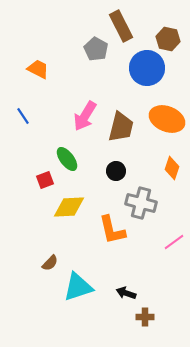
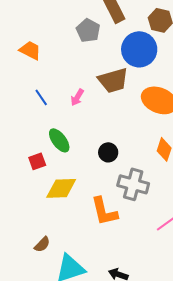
blue line: (23, 116) -> (41, 97), moved
pink arrow: (85, 116) -> (77, 97), size x0.6
brown trapezoid: (121, 127) -> (113, 80), moved, turned 60

